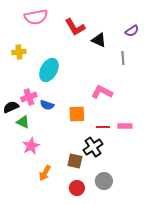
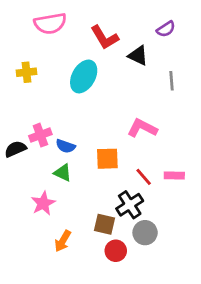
purple semicircle: (132, 31) -> (166, 29), moved
cyan ellipse: (49, 70) -> (84, 76), moved
green triangle: (23, 122) -> (63, 173), moved
red line: (103, 127) -> (144, 177), turned 48
gray circle: (104, 181) -> (145, 233), moved
red circle: (77, 188) -> (116, 251), moved

